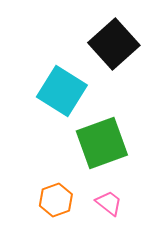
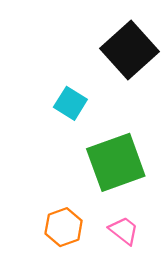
cyan square: (62, 91) -> (70, 103), size x0.6

